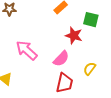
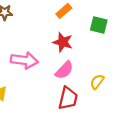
red star: (74, 35) -> (63, 42), moved
pink arrow: (27, 50) -> (24, 60), turned 145

